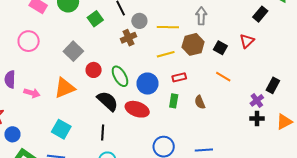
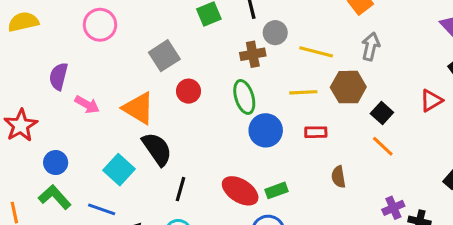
black square: (220, 48) -> (382, 113), moved
green ellipse: (120, 76) -> (244, 97), moved
orange triangle: (65, 88) -> (138, 108), turned 40
purple cross: (257, 100) -> (393, 208), moved
black semicircle: (108, 101) -> (157, 149), moved
green rectangle: (174, 101) -> (276, 190), moved, turned 48
red ellipse: (137, 109) -> (240, 191), moved
blue circle: (12, 134) -> (56, 163), moved

